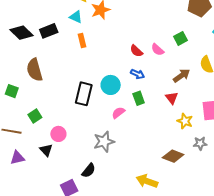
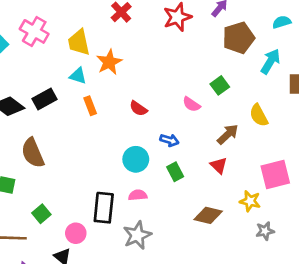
red semicircle: (136, 51) -> (138, 109), moved
black rectangle: (84, 94) -> (104, 208), moved
pink semicircle: (118, 113) -> (138, 195), moved, turned 40
yellow star: (185, 121) -> (250, 201), moved
gray star: (200, 143) -> (265, 231), moved
brown diamond: (173, 156) -> (208, 215), moved

